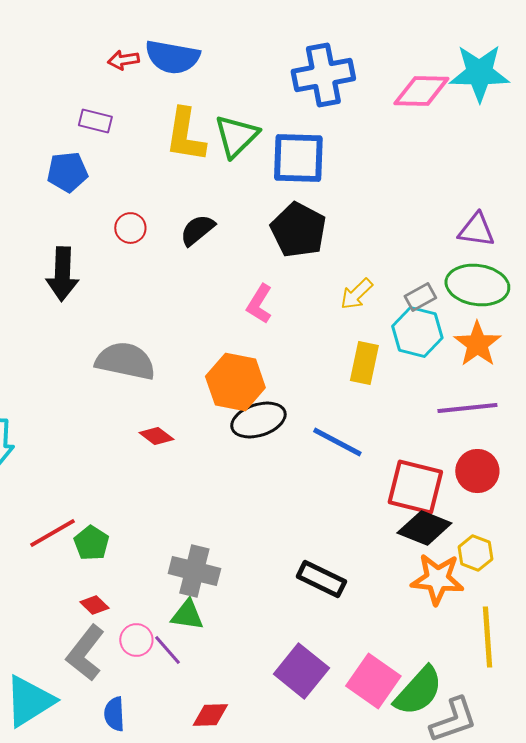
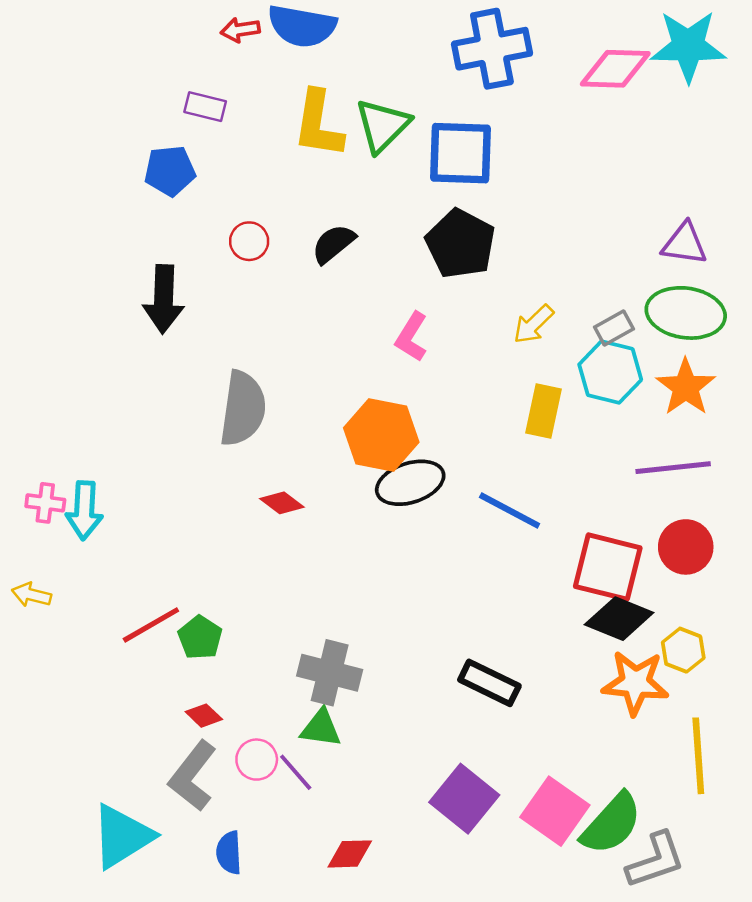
gray semicircle: (125, 361) -> (243, 409), turned 86

